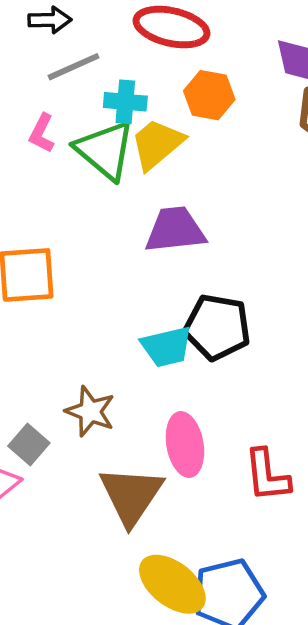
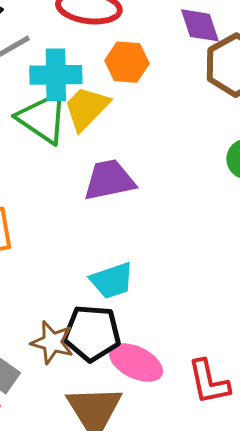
cyan cross: (125, 102) -> (56, 75), size x1.4
black pentagon: (217, 327) -> (92, 333), moved
pink ellipse: (185, 444) -> (136, 363), turned -48

